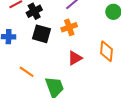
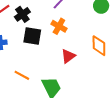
orange cross: (69, 27) -> (59, 26), turned -35

